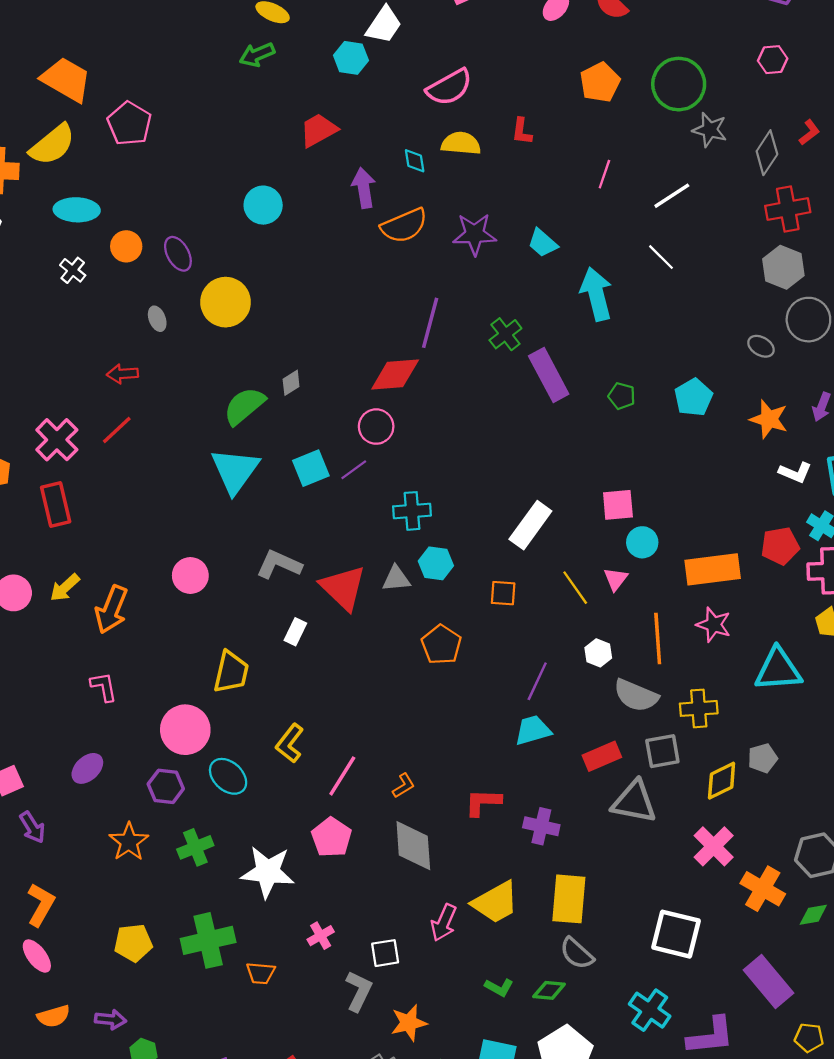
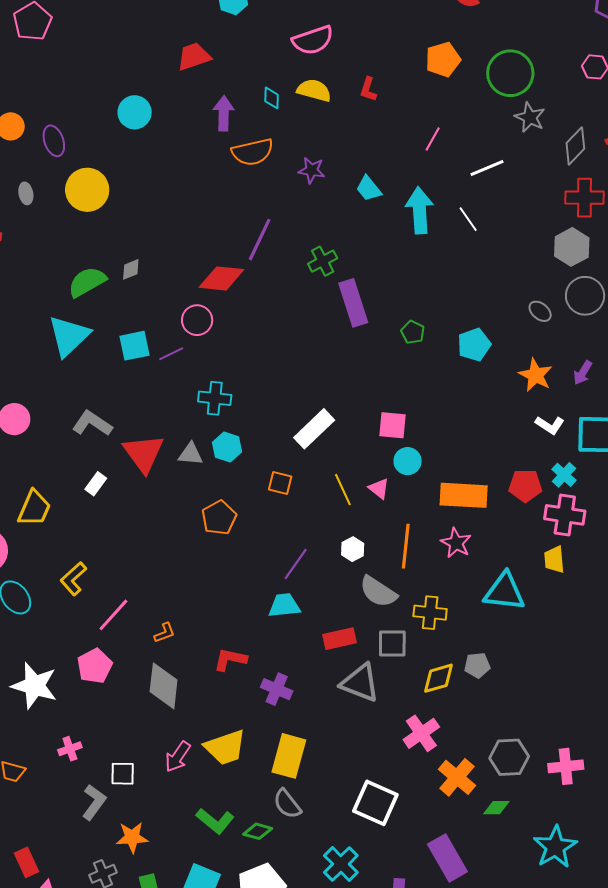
purple star: (475, 234) -> (312, 170), size x0.7
cyan arrow: (596, 294) -> (420, 210), moved
pink triangle: (616, 579) -> (379, 489), turned -40
green L-shape: (499, 987) -> (215, 821), size x1.5

